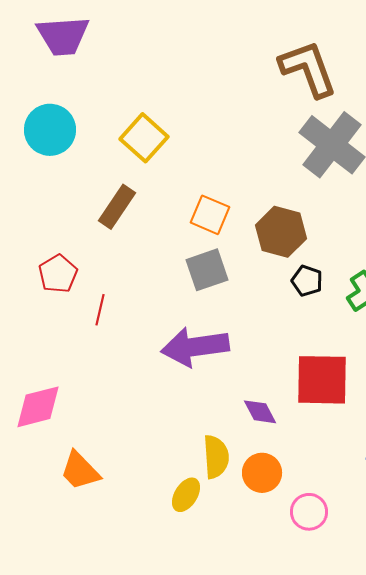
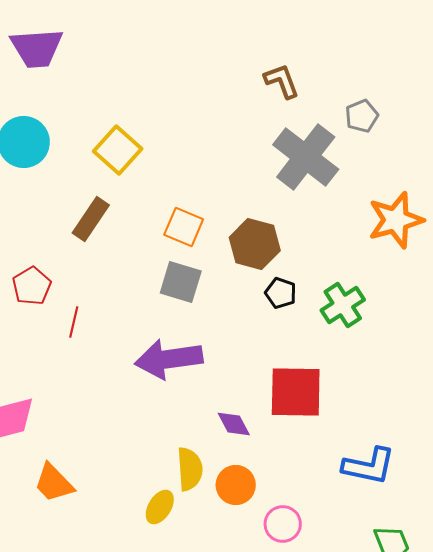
brown L-shape: (308, 69) -> (282, 81), size x0.6
gray square: (207, 270) -> (181, 282), turned 36

